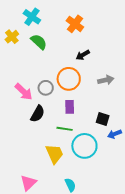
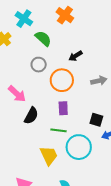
orange cross: (75, 24) -> (65, 15), moved
green semicircle: (39, 42) -> (43, 38), moved
gray circle: (46, 88) -> (39, 65), moved

